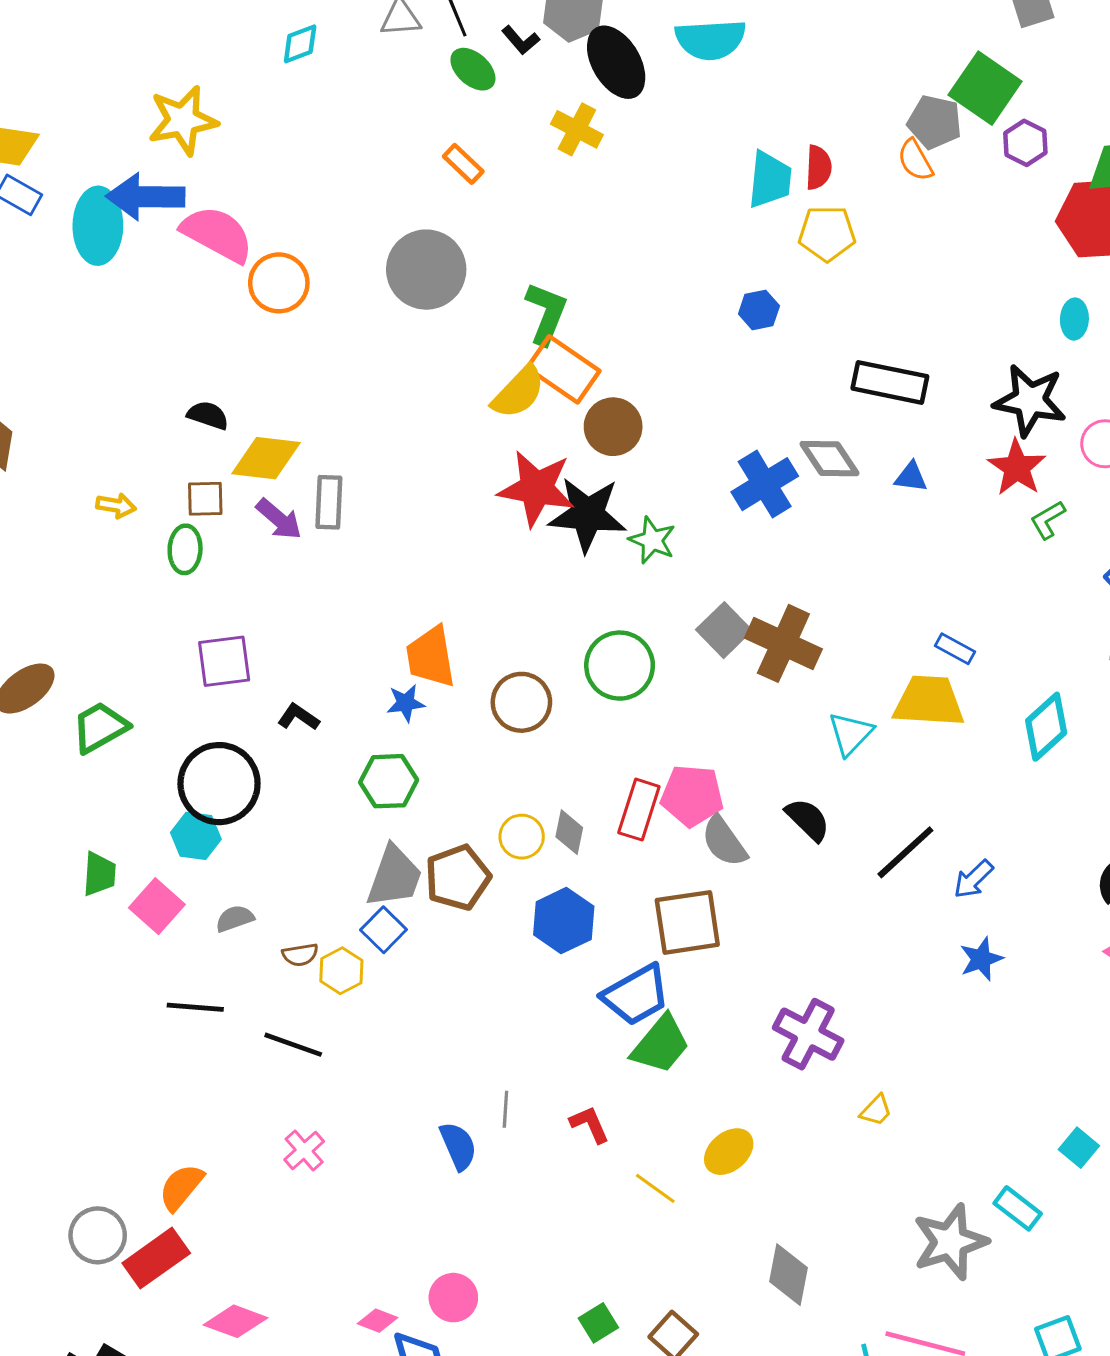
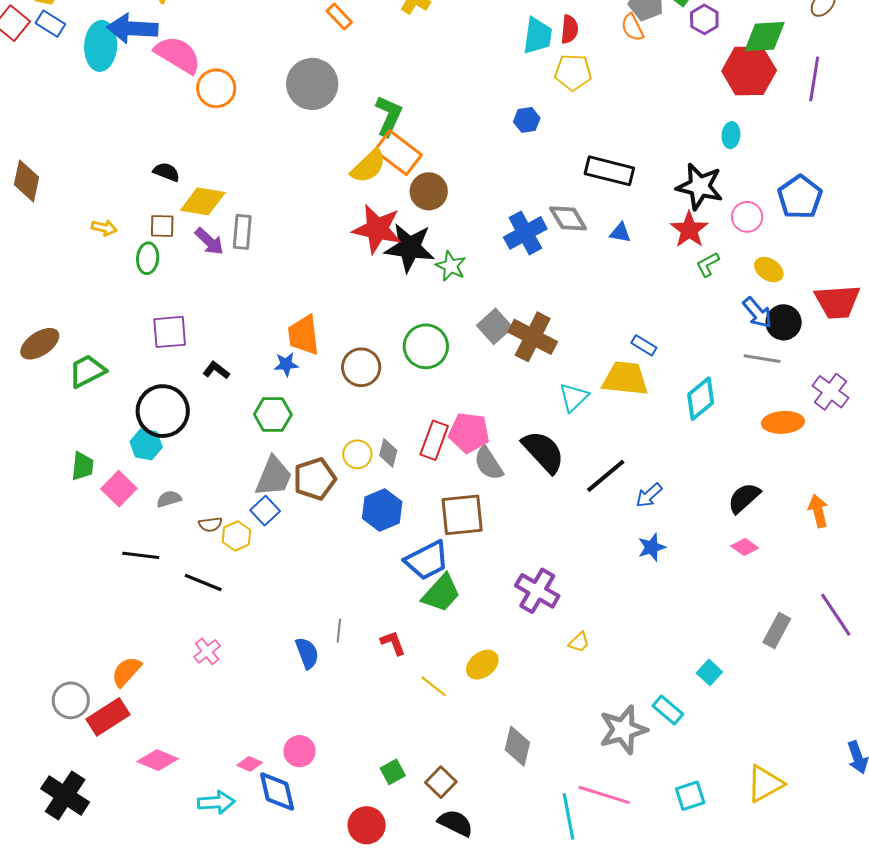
black semicircle: (808, 820) -> (543, 452), size x1.5

